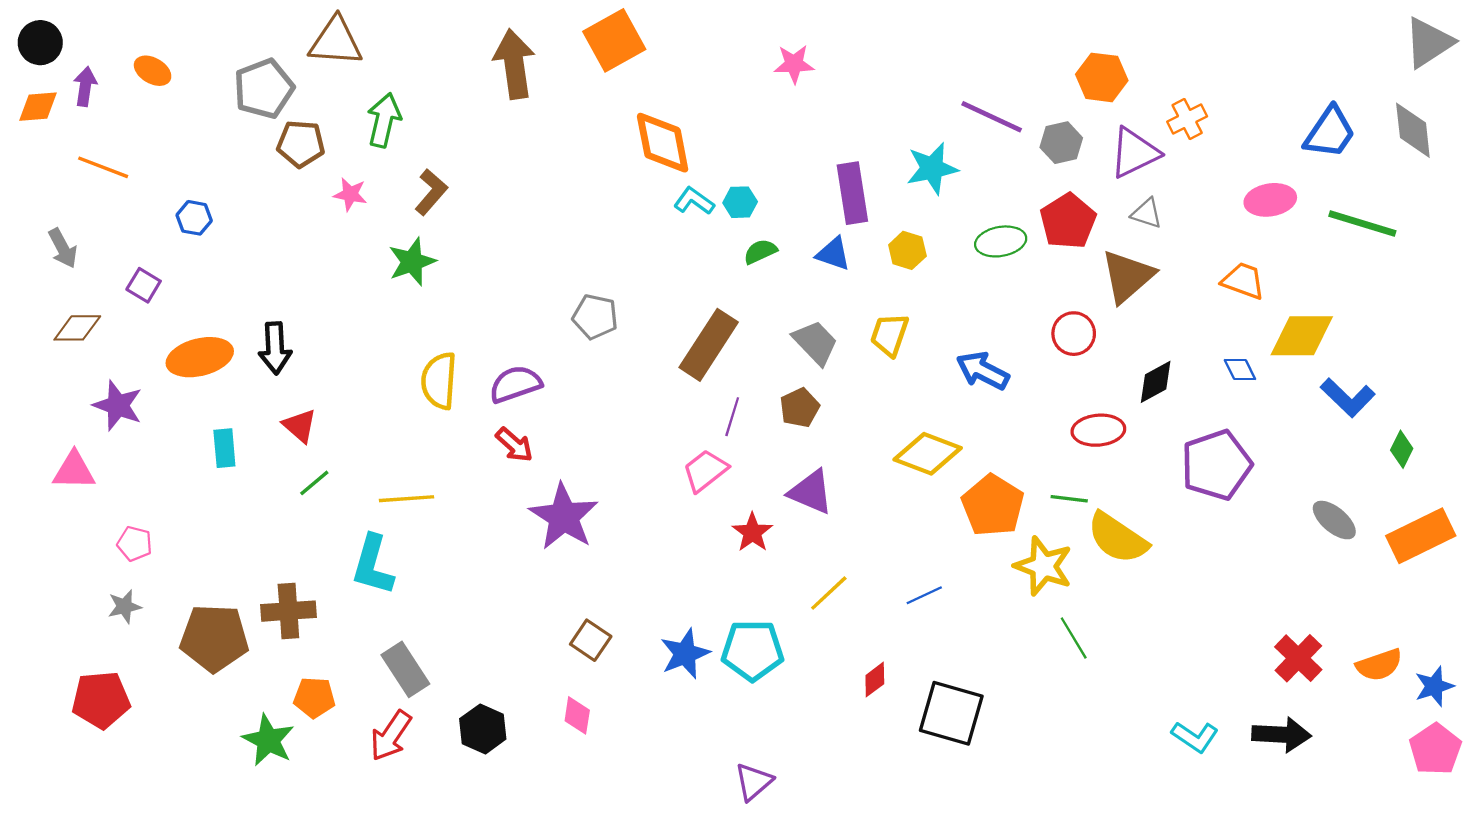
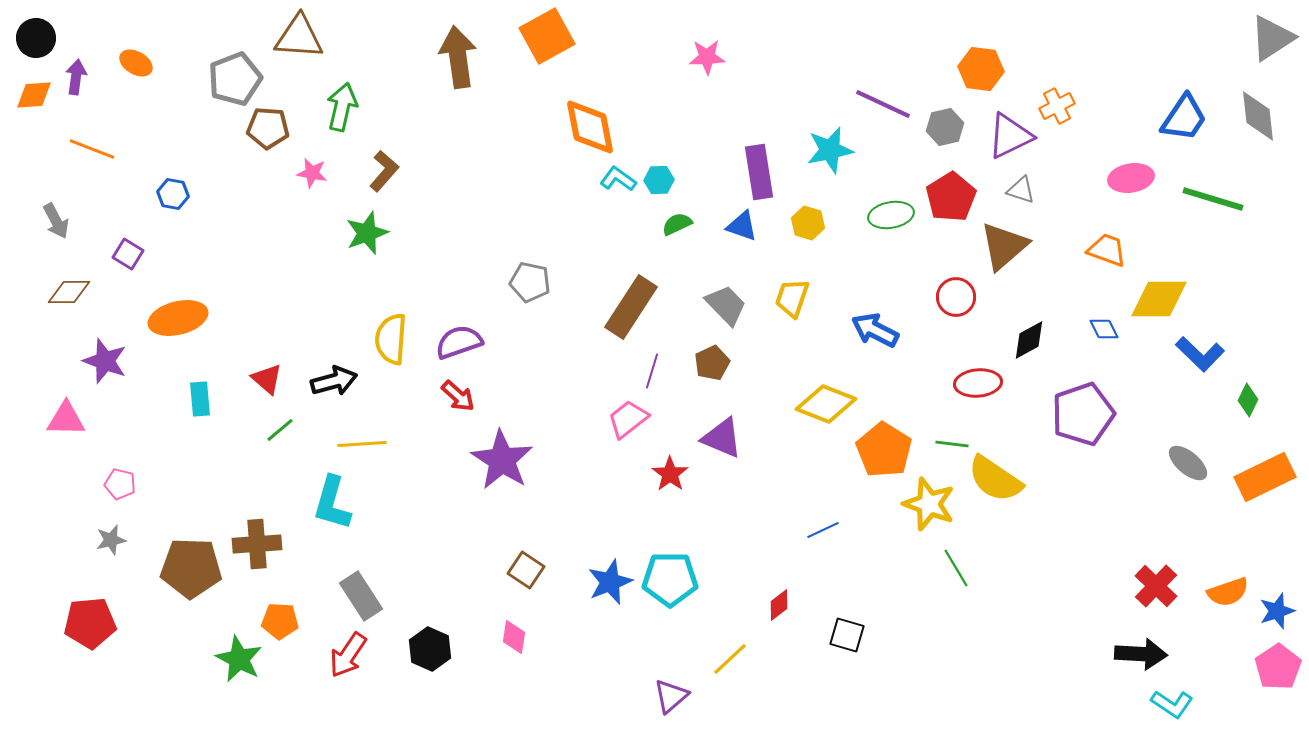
black arrow: (275, 348) -> (334, 381), moved, turned -102
yellow line: (829, 593) -> (730, 659), moved
black square: (951, 713) -> (847, 635), size x0.6
cyan L-shape: (1195, 737) -> (1172, 704), moved

